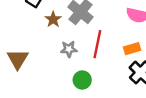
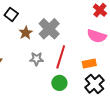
green circle: (82, 80) -> (59, 83), moved

